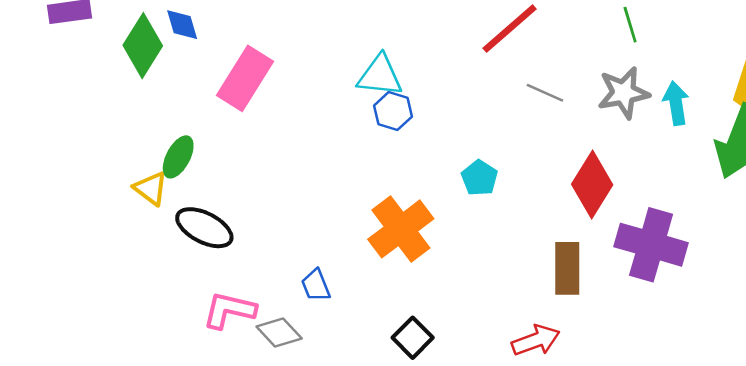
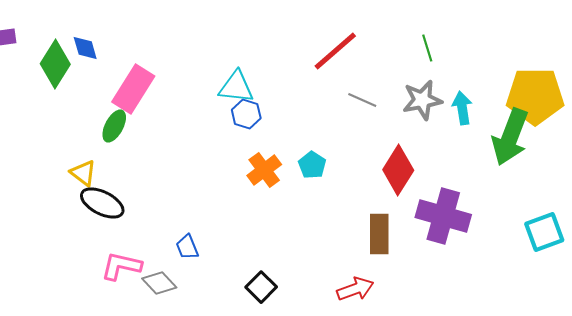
green ellipse: (178, 157) -> (114, 126), moved
yellow triangle: (151, 188) -> (83, 173), moved
orange cross: (401, 229) -> (264, 170), moved, size x0.7

